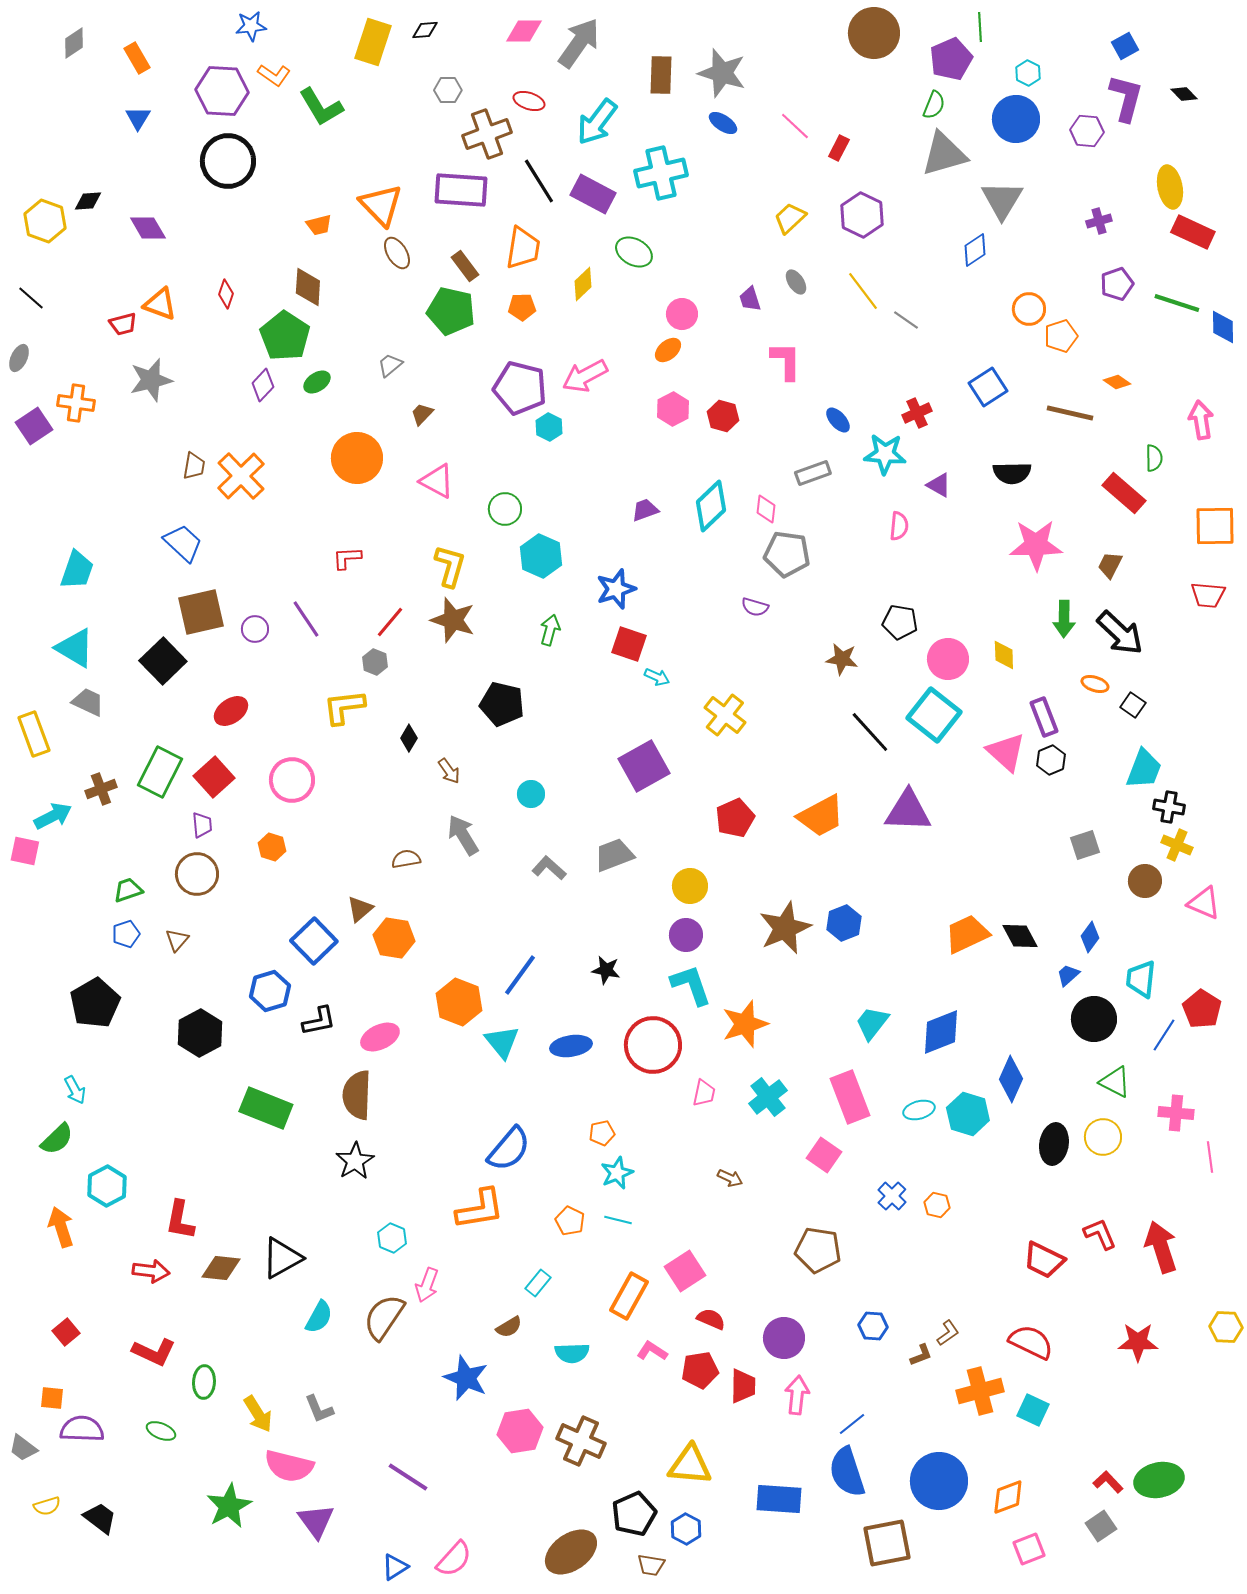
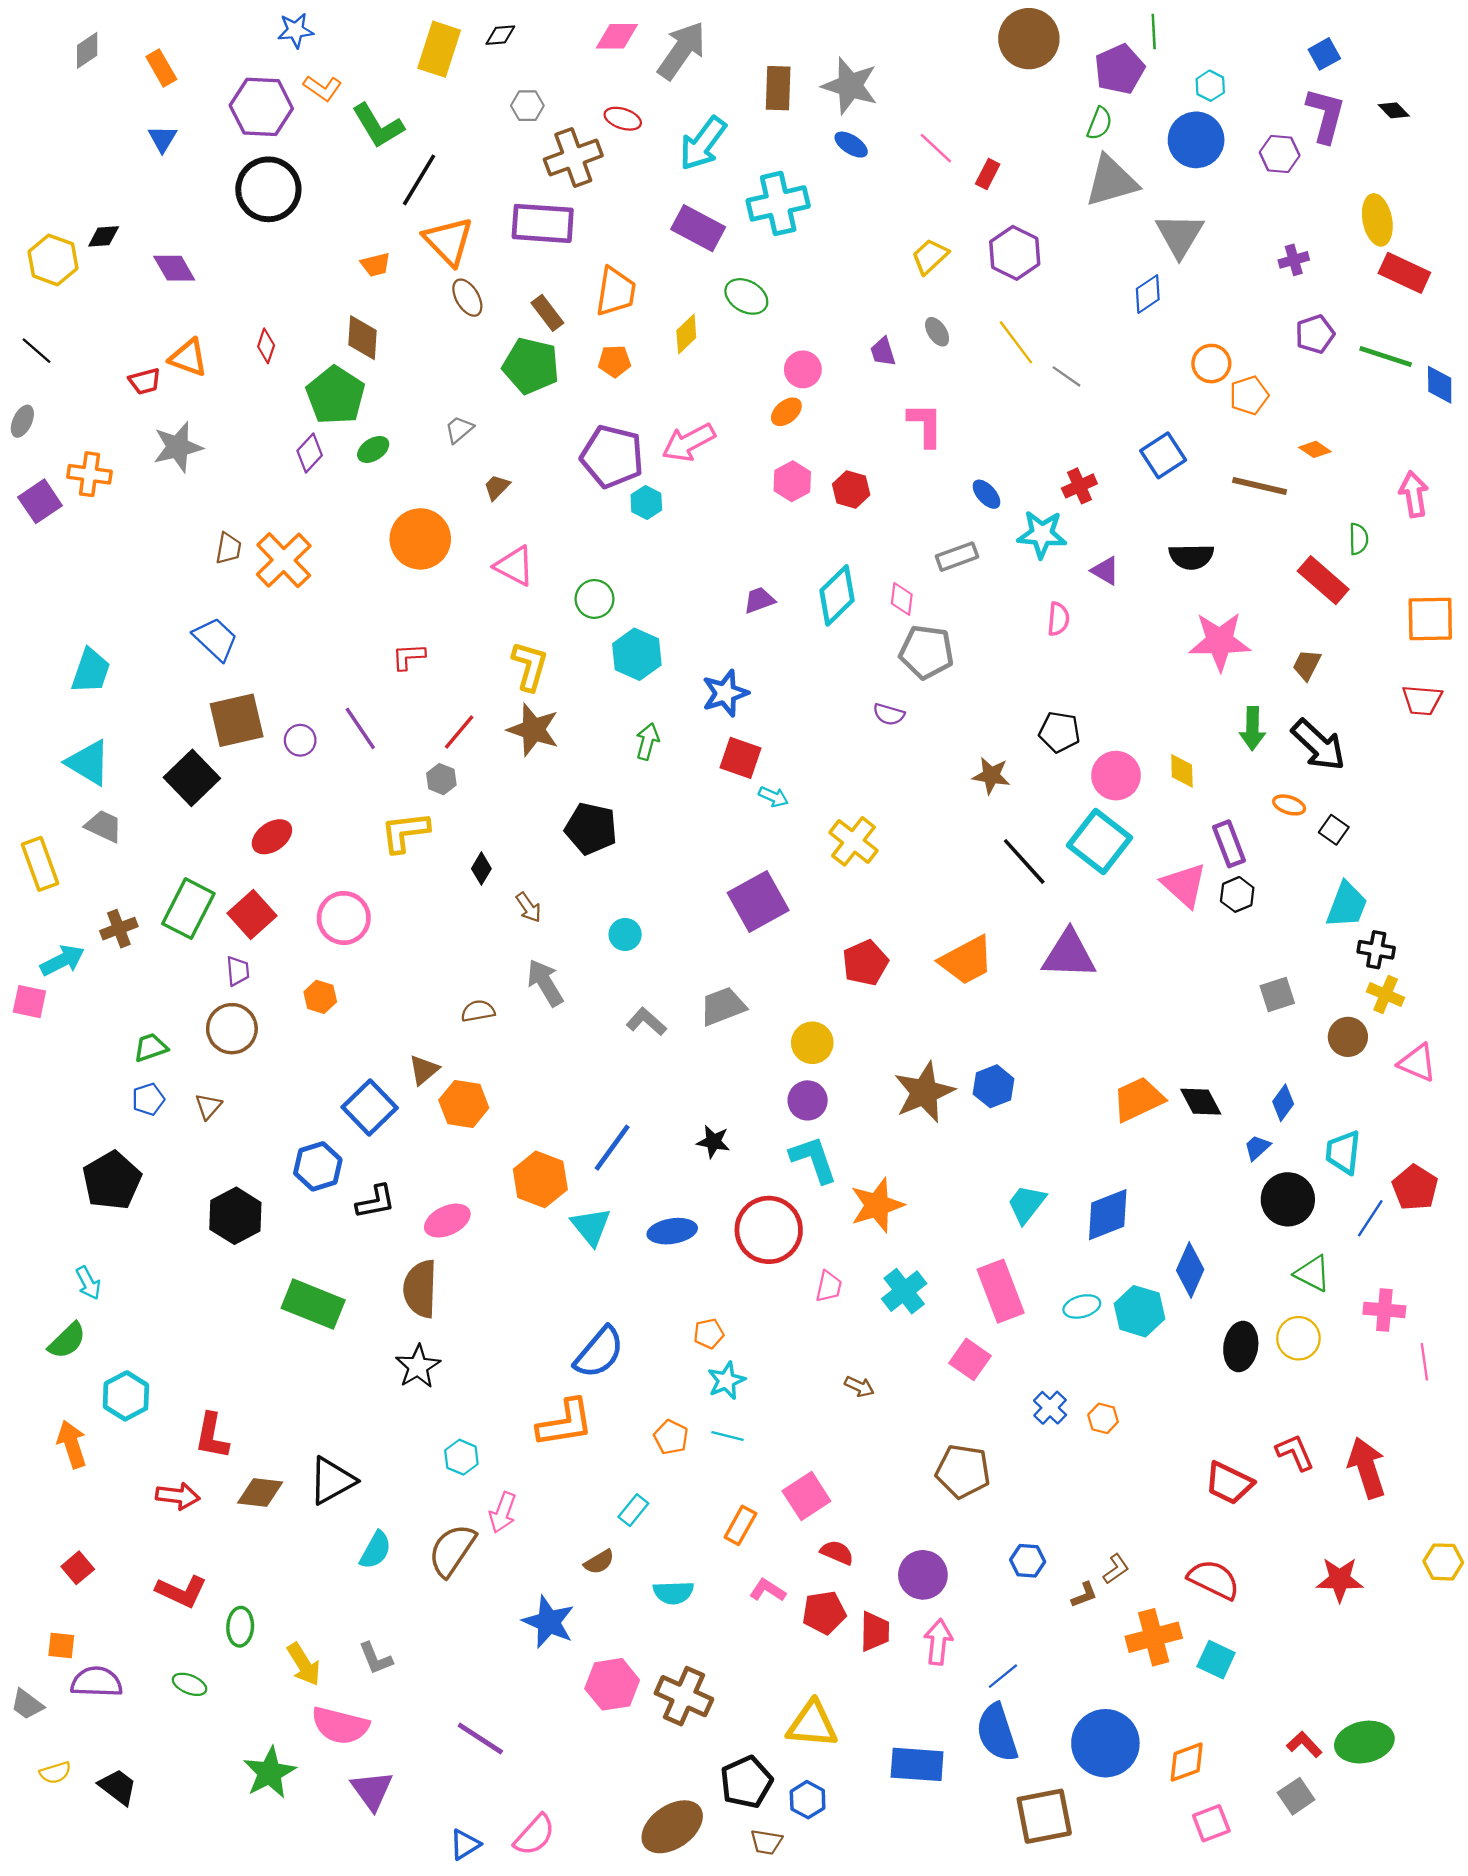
black line: (539, 181) -> (419, 180), moved, turned 63
orange rectangle: (629, 1296) -> (740, 1525), size x0.7

